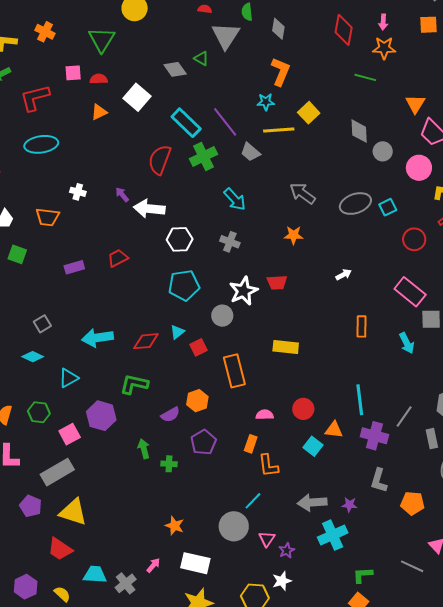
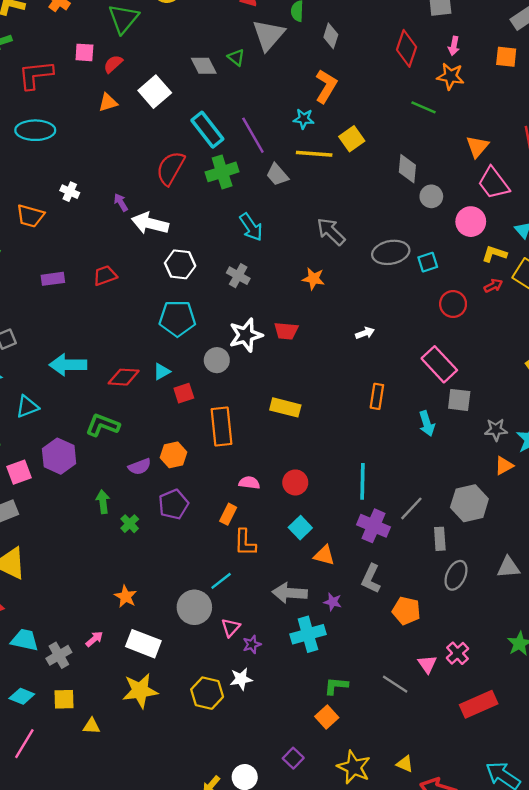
red semicircle: (99, 79) -> (113, 64), turned -48
orange triangle: (334, 430) -> (324, 555), moved
green cross: (169, 464) -> (130, 524), turned 35

